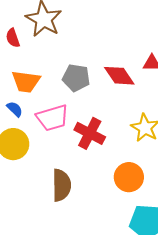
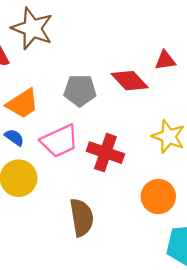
orange trapezoid: (26, 82) -> (23, 104), turned -32

